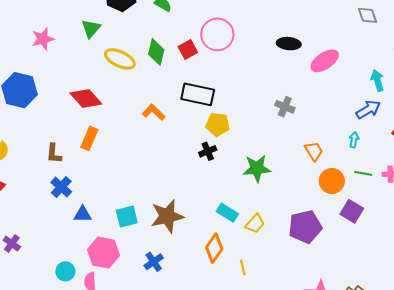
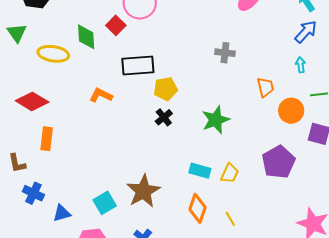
orange trapezoid: (314, 151) -> (265, 87), turned 35

